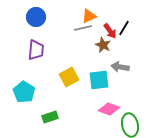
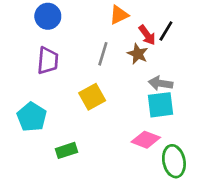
gray line: (83, 28) -> (103, 54), moved, turned -60
cyan square: (99, 80) -> (161, 105), moved

